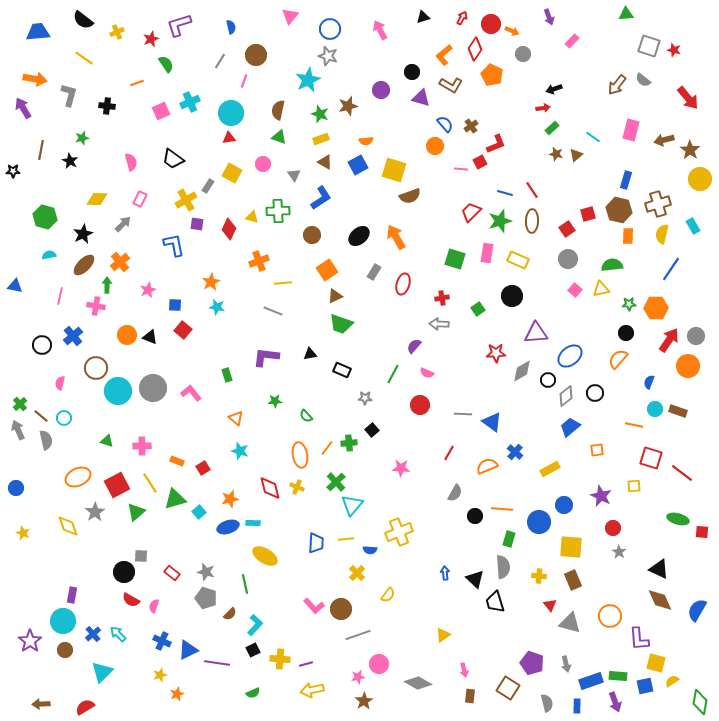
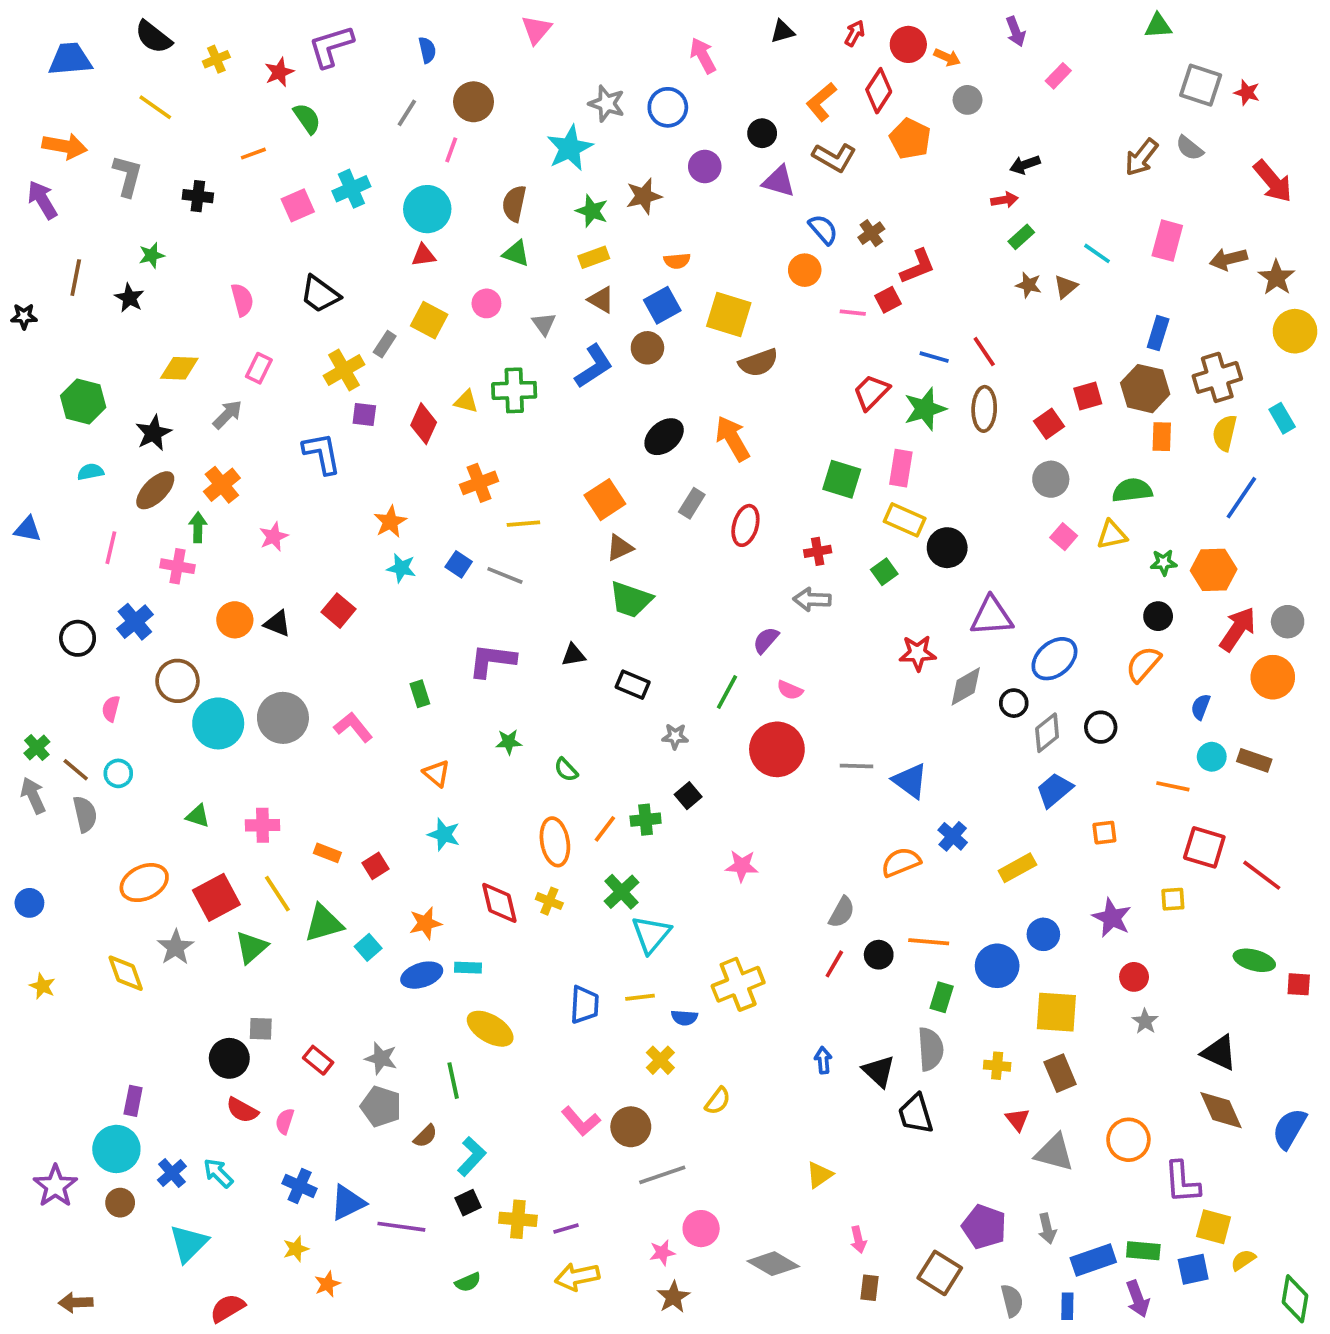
blue circle: (330, 29) -> (668, 107), moved
brown circle: (312, 235) -> (647, 348), moved
yellow rectangle: (518, 260) -> (905, 520), moved
blue square: (175, 305) -> (459, 564), moved, turned 32
red circle: (420, 405) -> (777, 749), size x1.5
red line: (449, 453) -> (834, 964), moved
red semicircle: (85, 707) -> (227, 1308), moved

